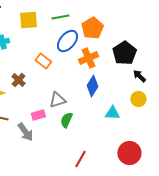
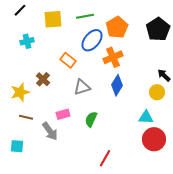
black pentagon: (124, 53) -> (158, 29), moved
yellow circle: (138, 99) -> (157, 92), moved
gray triangle: (57, 100) -> (82, 87), moved
cyan triangle: (112, 113) -> (146, 117), moved
red circle: (129, 153) -> (154, 139), moved

